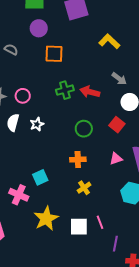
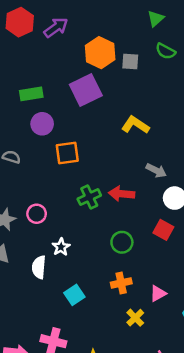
white semicircle: (13, 123) -> (39, 267), moved
pink triangle: (116, 159) -> (158, 293), moved
cyan square: (40, 177) -> (74, 295), moved

